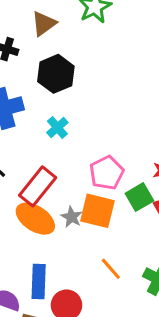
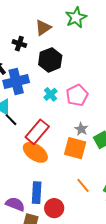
pink pentagon: (107, 173) -> (77, 95), moved
gray star: (72, 217) -> (81, 129), moved

